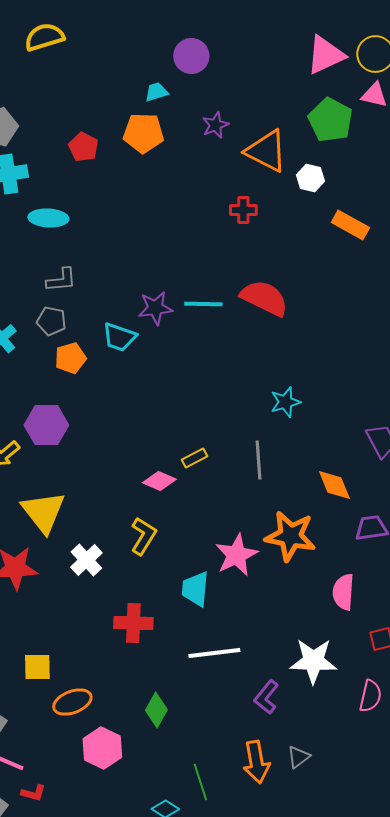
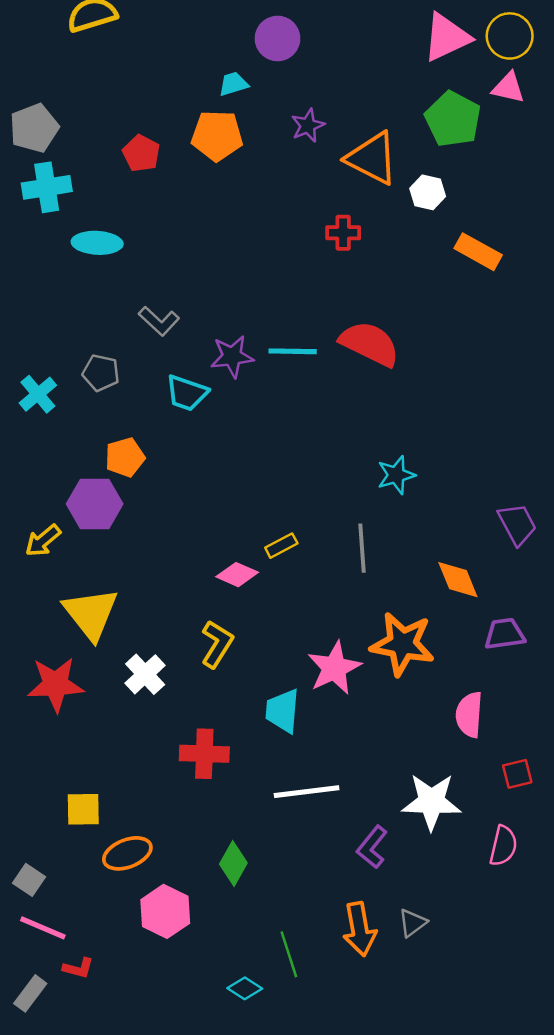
gray L-shape: (61, 280) -> (159, 321), moved, turned 48
orange pentagon: (70, 358) -> (125, 457), moved

